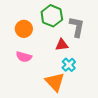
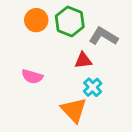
gray L-shape: (77, 27) -> (103, 36), turned -70
orange circle: (24, 29) -> (36, 20), moved

